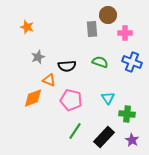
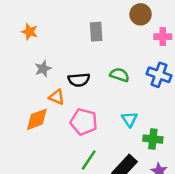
brown circle: (108, 15) -> (141, 14), moved
gray rectangle: (92, 29) -> (96, 32), moved
pink cross: (125, 33) -> (163, 37), moved

